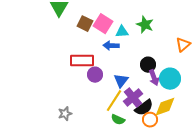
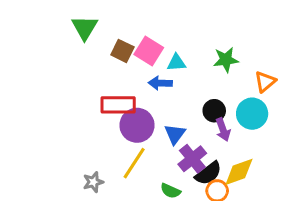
green star: (145, 25) -> (226, 60), moved, turned -30
purple circle: (95, 75) -> (137, 125), size x1.5
cyan circle: (170, 79) -> (252, 114), moved
yellow line: (114, 101) -> (134, 163), moved

